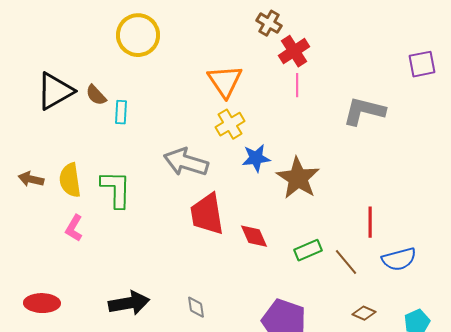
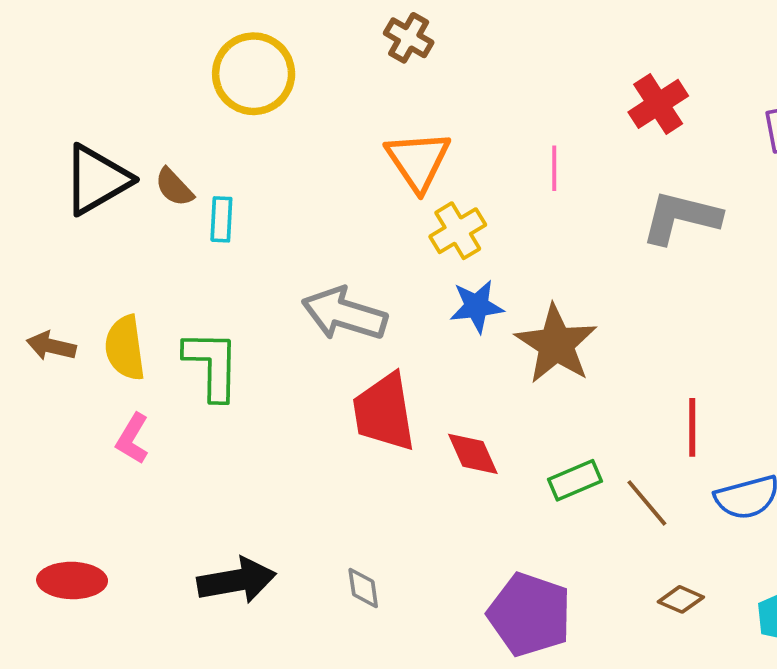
brown cross: (269, 23) -> (409, 38), moved
red cross: (294, 51) -> (658, 104), moved
yellow cross: (230, 124) -> (458, 231), moved

